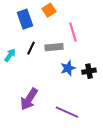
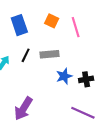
orange square: (49, 10) -> (52, 21), moved, turned -32
pink line: (73, 32) -> (76, 27), moved
purple line: (67, 112) -> (83, 113), moved

